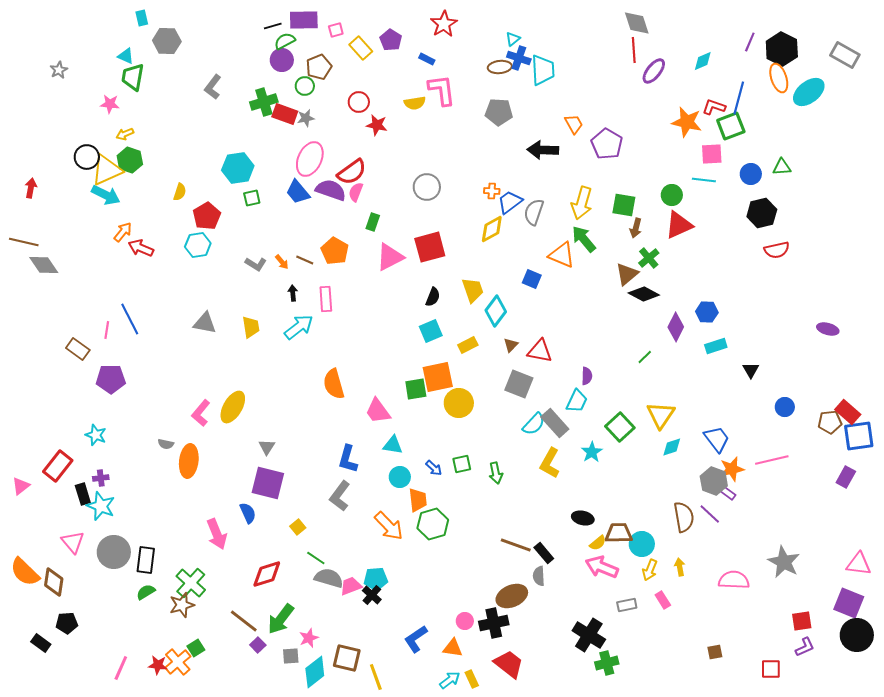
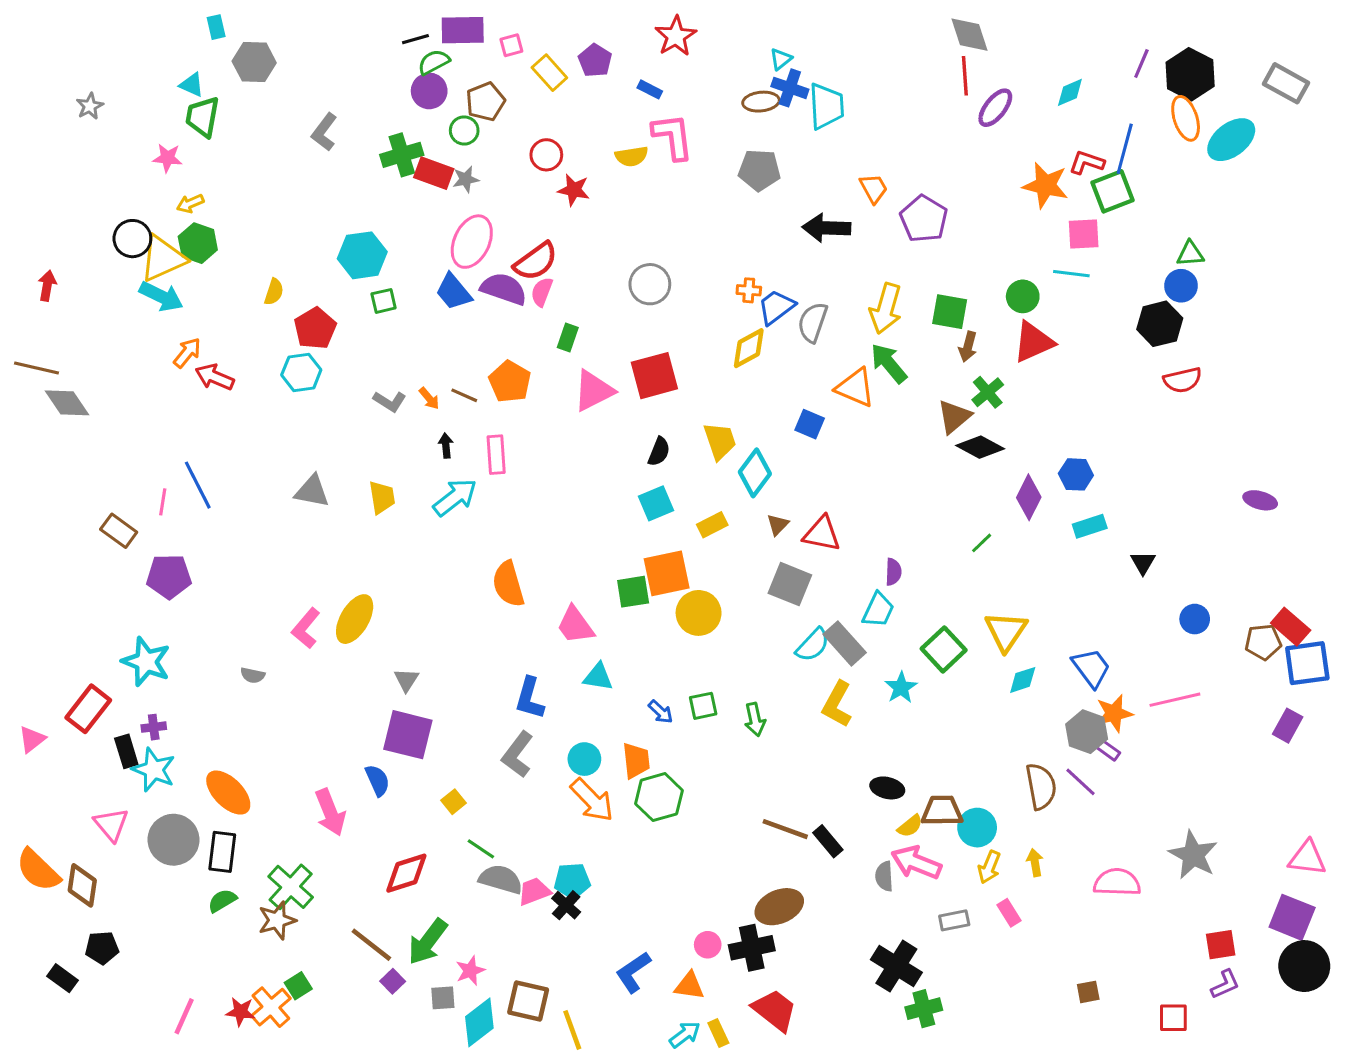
blue circle: (751, 174) -> (1181, 286), moved
cyan star: (96, 435) -> (146, 662), size x1.5
orange ellipse: (189, 461) -> (228, 793), moved, turned -52
cyan circle: (400, 477) -> (584, 759), moved
gray semicircle: (539, 576) -> (884, 876), moved

